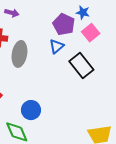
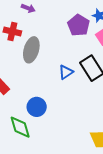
blue triangle: (57, 46) -> (66, 72), moved

